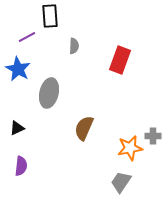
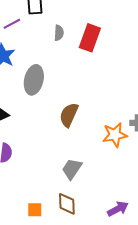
red rectangle: (120, 60) -> (90, 38), moved
gray trapezoid: (121, 182) -> (72, 169), moved

